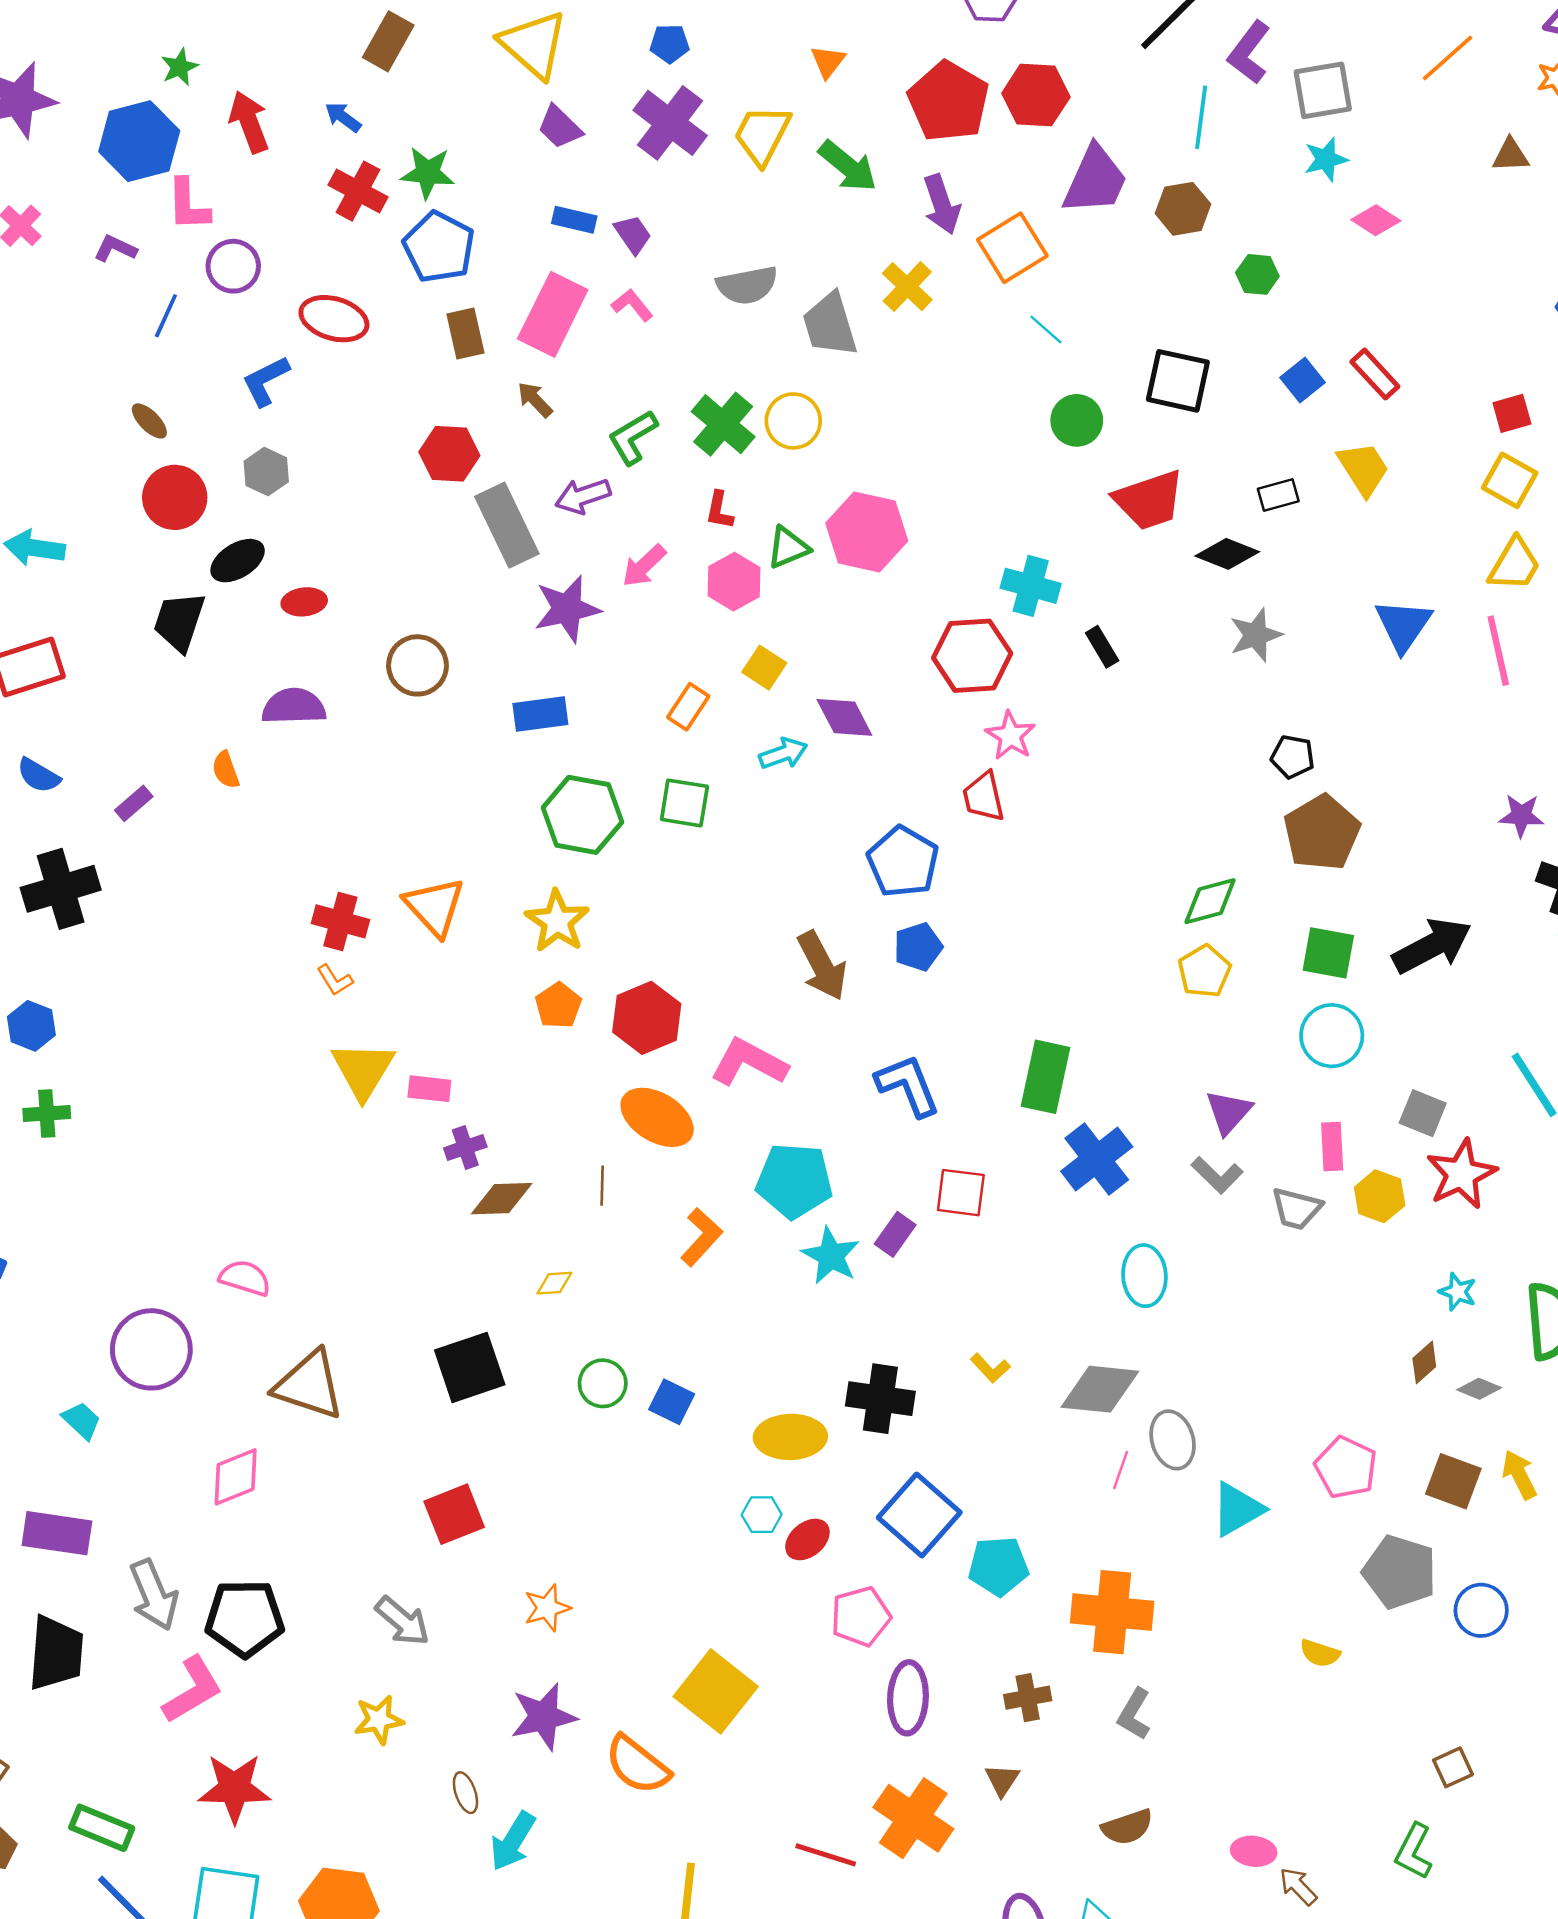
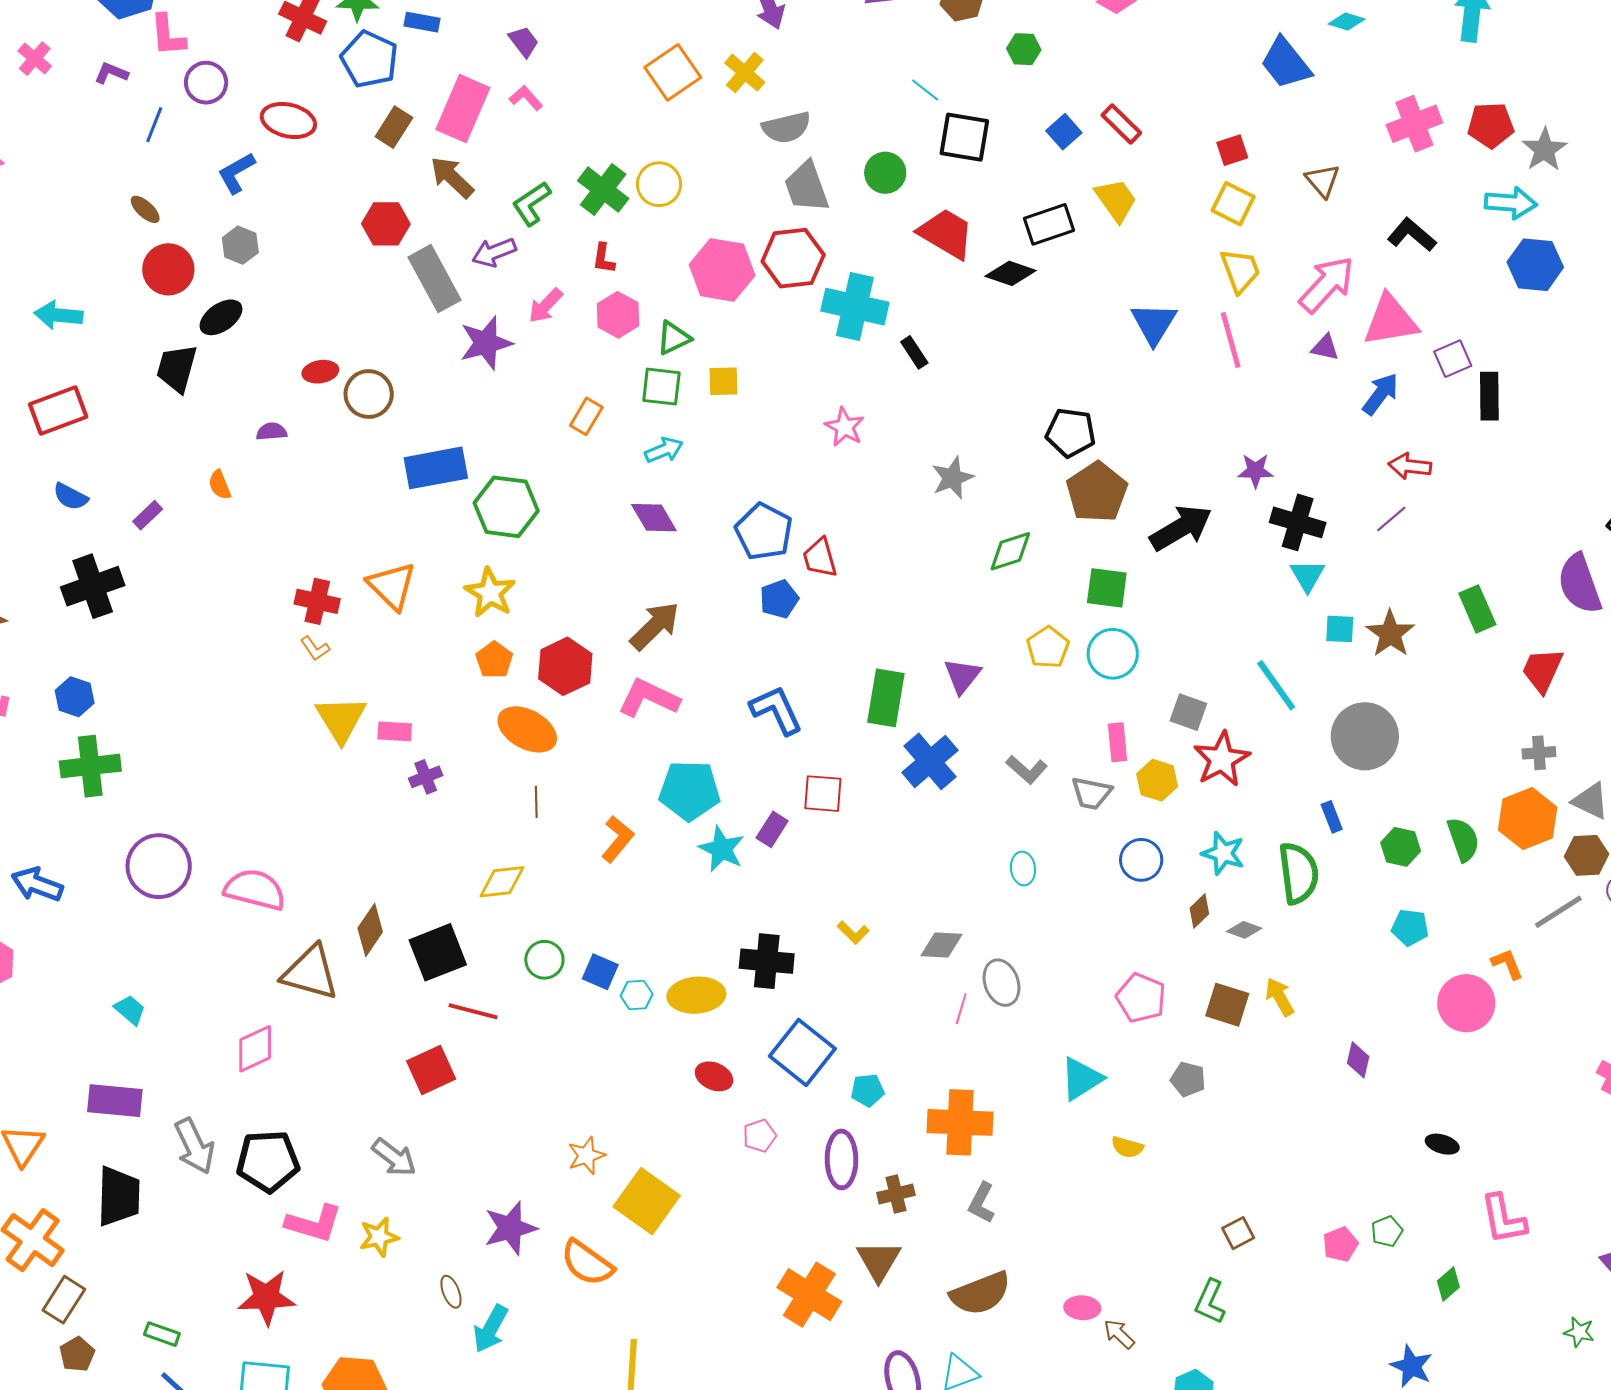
blue rectangle: (574, 220) -> (422, 22), moved
orange square: (1012, 248) -> (673, 72), moved
gray semicircle: (747, 285) -> (786, 127), moved
gray trapezoid: (830, 325) -> (806, 187), moved
cyan line: (1046, 330) -> (925, 90), moved
brown rectangle: (465, 333) -> (394, 127), turned 48
brown arrow: (535, 400) -> (452, 177), size x1.5
black rectangle: (1278, 495) -> (1049, 224), size x1.5
red trapezoid: (1149, 500) -> (946, 234), turned -128
green triangle: (788, 548) -> (674, 338), moved
yellow trapezoid: (1515, 564) -> (1240, 270), turned -48
cyan cross: (1031, 586) -> (855, 307), size x1.4
red ellipse: (304, 602) -> (320, 372), moved
gray star: (1256, 635) -> (953, 478), moved
red hexagon: (972, 656) -> (793, 258), moved
yellow square: (764, 668) -> (723, 381), moved, turned -32
purple semicircle: (294, 706) -> (272, 432), size x0.6
blue rectangle: (540, 714) -> (436, 468), moved, size x1.4
purple diamond: (844, 717) -> (654, 518), moved
black pentagon: (1293, 757) -> (1071, 433), size x1.4
red trapezoid: (984, 797) -> (820, 558), moved
green square: (684, 803) -> (661, 387), moved
black arrow: (1432, 946) -> (1181, 528), moved
brown arrow: (822, 966) -> (655, 626), moved, turned -104
yellow pentagon: (1204, 971) -> (1048, 647), moved
purple triangle: (1229, 1112) -> (962, 676), moved
green cross: (47, 1113) -> (90, 766), size x1.6
orange ellipse: (657, 1117) -> (527, 729), moved
brown diamond: (502, 1199) -> (370, 930), moved, turned -51
cyan ellipse: (1144, 1276) -> (1023, 869), moved, size x0.7
pink semicircle: (245, 1278) -> (255, 890), size x1.5
yellow diamond: (554, 1283) -> (502, 882), size x1.6
cyan star: (1458, 1292) -> (1223, 853), size x1.4
purple circle: (151, 1349) -> (159, 866), moved
gray diamond: (1100, 1389) -> (941, 945), size x0.7
cyan triangle: (1237, 1509) -> (1081, 1079), moved
cyan hexagon: (762, 1515) -> (637, 995), moved
red ellipse: (807, 1539) -> (714, 1076), turned 66
cyan pentagon: (998, 1566) -> (867, 1090), size x0.7
gray pentagon: (1400, 1572) -> (1188, 1079), size x0.6
orange star: (547, 1608) -> (586, 1156), moved
blue circle: (1481, 1610) -> (1141, 860), moved
pink pentagon: (861, 1616) -> (759, 1136), size x0.7
pink L-shape: (193, 1690) -> (314, 1223), moved, turned 50
purple ellipse: (908, 1698) -> (841, 1159), moved
brown triangle: (1002, 1780) -> (879, 1261), size x1.6
brown semicircle: (1127, 1827) -> (980, 1293), size x1.5
green rectangle: (102, 1828) -> (162, 1334), size x0.7
red line: (826, 1855) -> (473, 1011), moved

